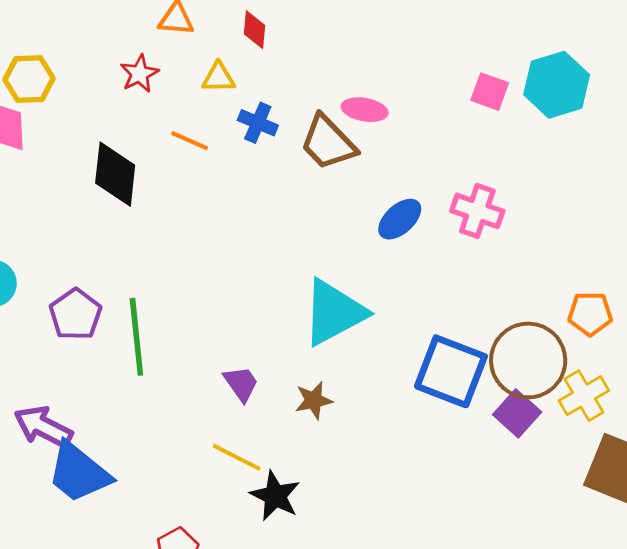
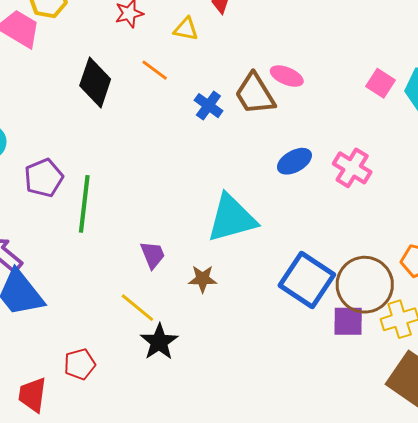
blue cross: (258, 123) -> (208, 106), moved
purple square: (517, 413) -> (348, 321), turned 36

